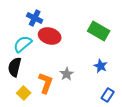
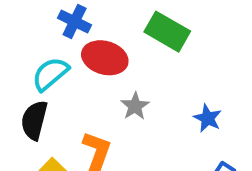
green rectangle: (99, 31) -> (167, 32), moved
gray star: (67, 74) -> (135, 106), moved

